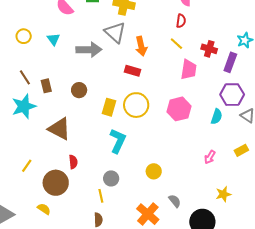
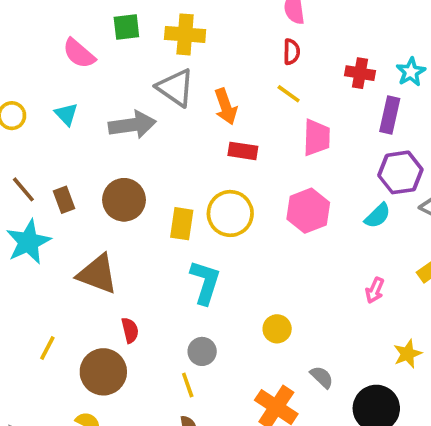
red cross: (209, 49) -> (360, 73), moved
red rectangle: (133, 71) -> (243, 151), moved
brown circle: (79, 90) -> (124, 200), size x1.5
cyan semicircle: (217, 117) -> (378, 216), turned 35

